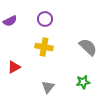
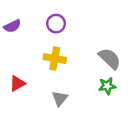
green star: (83, 82) -> (107, 86), moved
gray triangle: (48, 87) -> (60, 98), moved

